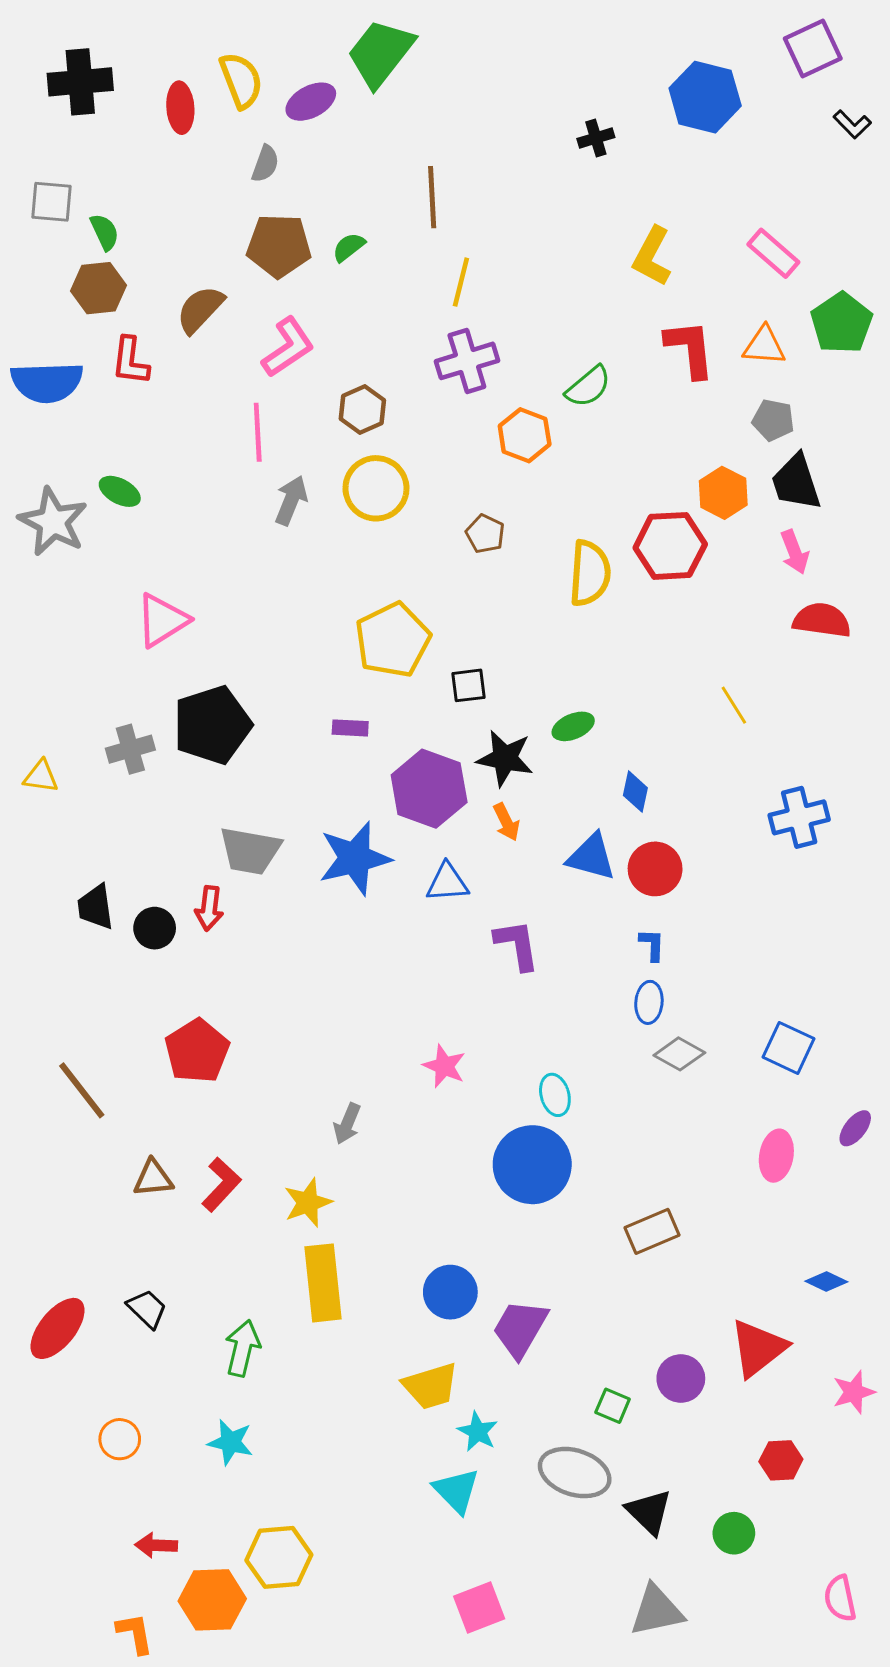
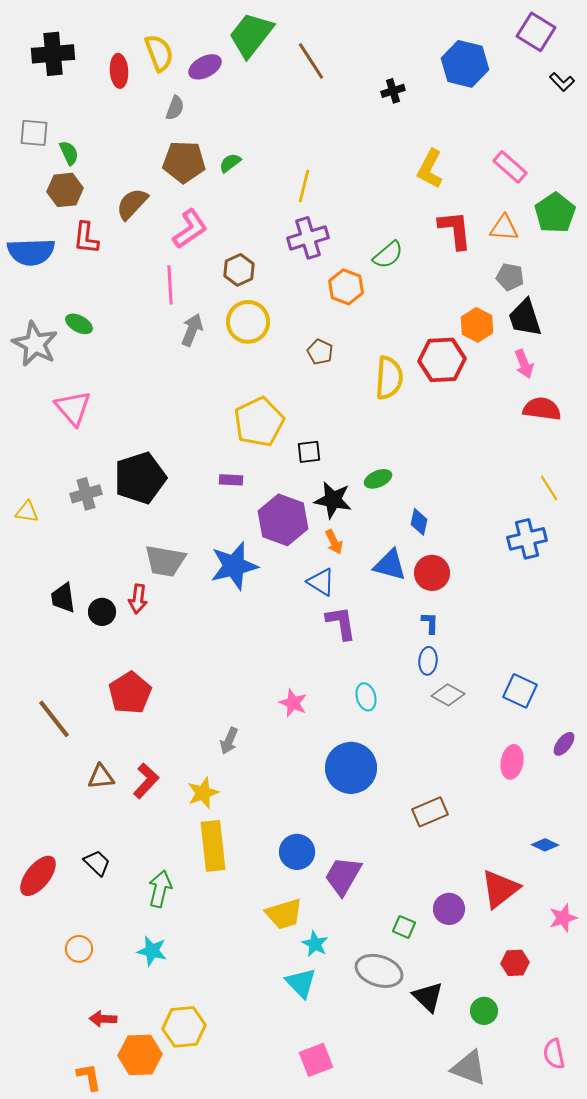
purple square: (813, 49) -> (536, 32), turned -33
brown line: (432, 197) -> (311, 61), moved, turned -30
pink triangle: (162, 620) -> (73, 408), moved, turned -39
yellow line: (734, 705) -> (549, 488), moved
blue triangle: (447, 883) -> (321, 582), moved, turned 36
cyan ellipse: (555, 1095) -> (366, 697), moved
gray triangle: (657, 1611) -> (469, 1068), moved, turned 33

